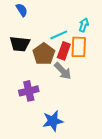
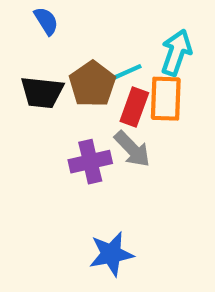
cyan arrow: (84, 25) -> (176, 52), size x1.5
brown pentagon: (44, 54) -> (92, 84), moved
purple cross: (29, 91) -> (90, 162), moved

